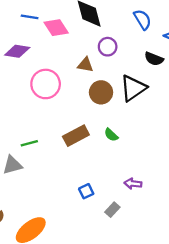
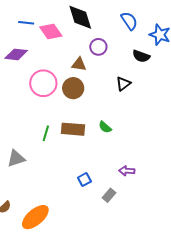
black triangle: (133, 88) -> (123, 84), size x0.6
brown circle: (101, 92) -> (73, 88), moved
brown rectangle: (76, 136) -> (73, 129), turned 35
green line: (29, 143) -> (46, 133), moved, turned -56

